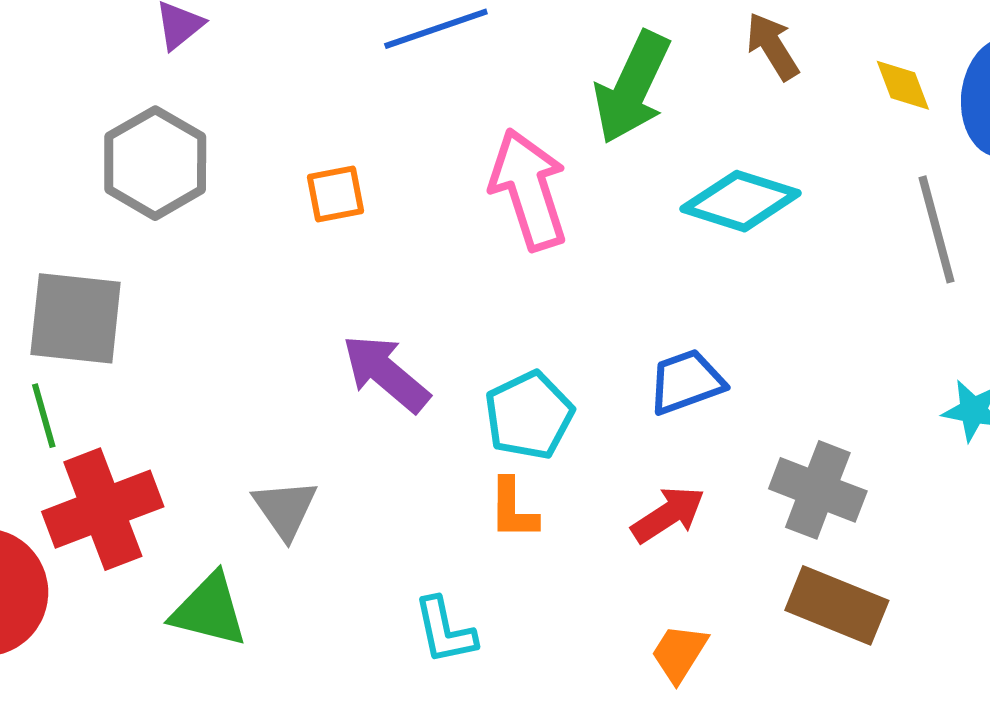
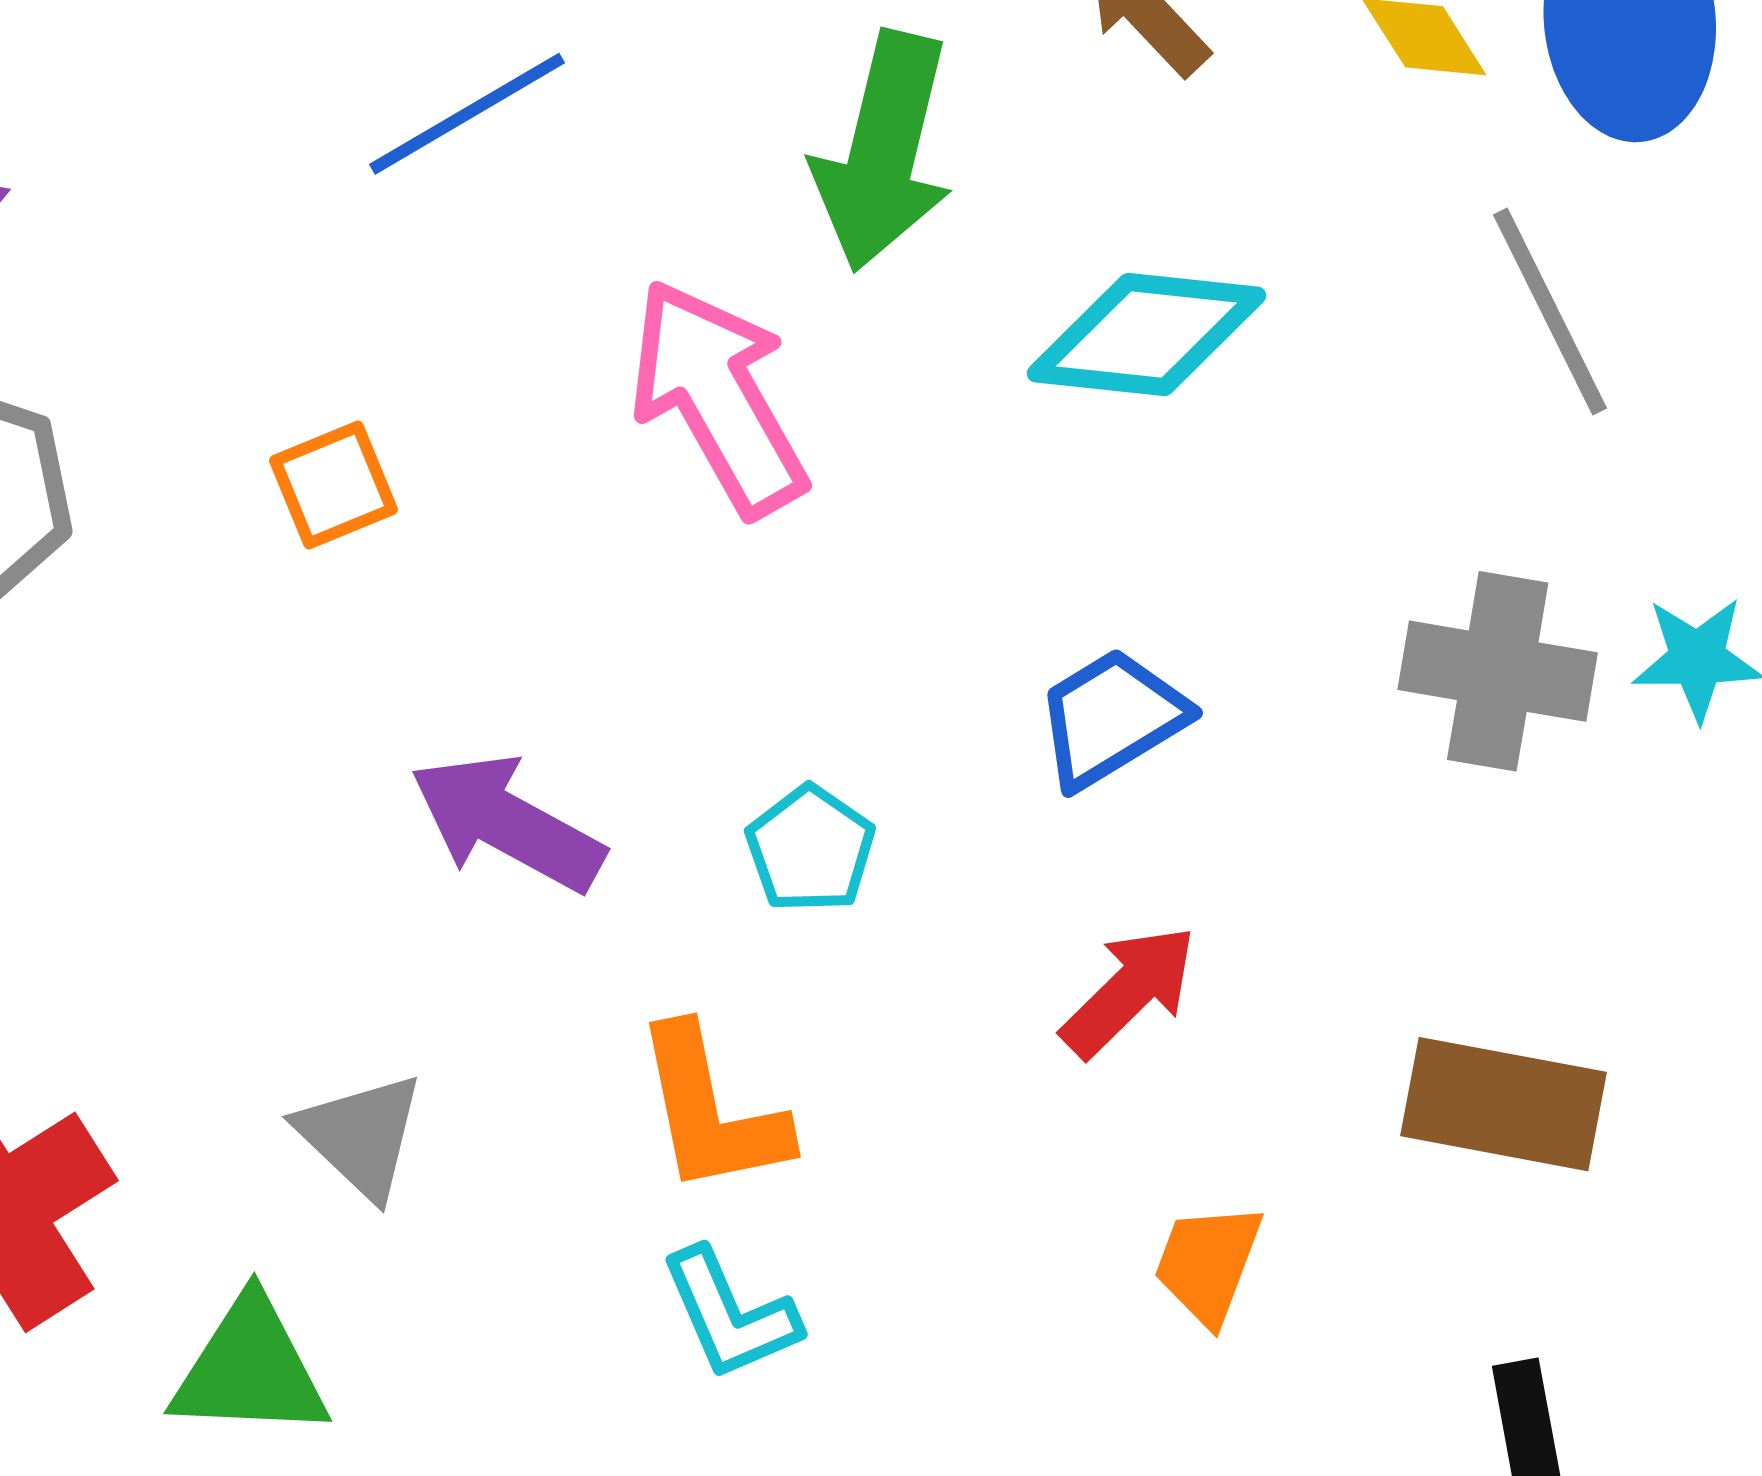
cyan pentagon: (529, 415) -> (810, 849), size x0.7
gray cross: (818, 490) -> (1498, 671), moved
orange L-shape: (513, 509) -> (711, 1111), moved, size x1.4

